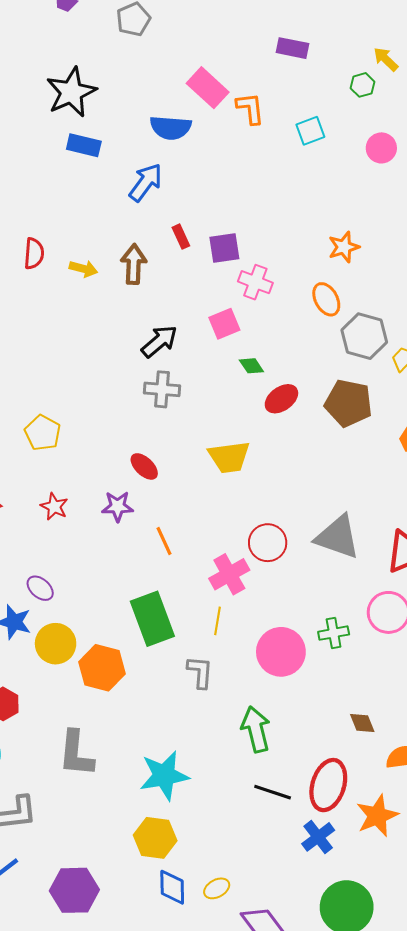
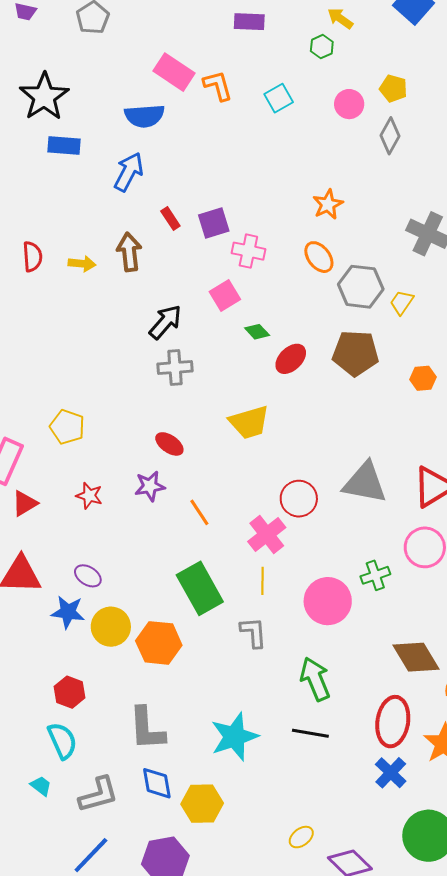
brown diamond: (362, 723) -> (416, 657), size x1.8
black line: (273, 792) -> (310, 733), moved
yellow hexagon: (155, 838) -> (202, 804), moved
blue diamond: (172, 887) -> (157, 783), moved

